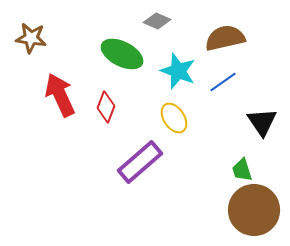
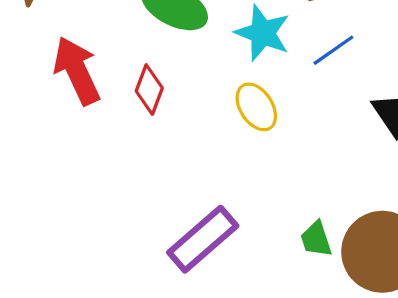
purple rectangle: (140, 162) -> (203, 239), moved
green trapezoid: (242, 170) -> (316, 239), moved

